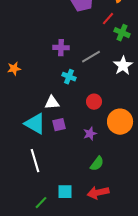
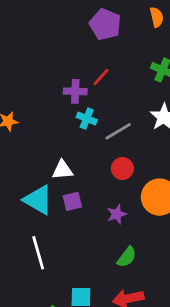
red line: (108, 19) -> (101, 77), moved
gray line: (91, 57) -> (118, 131), moved
cyan cross: (69, 77) -> (87, 119), moved

